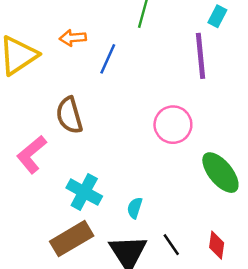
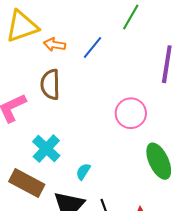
orange arrow: (73, 38) -> (55, 45), moved
brown rectangle: (72, 239) -> (27, 183), turned 44

